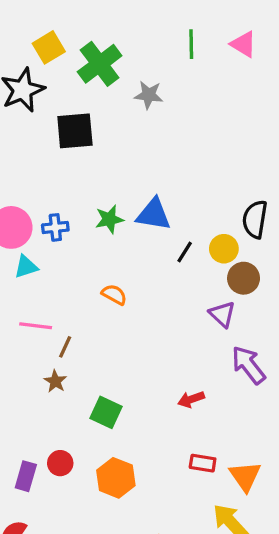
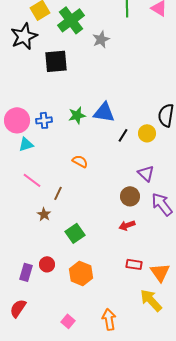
gray star: (149, 95) -> (101, 39), turned -30
brown circle: (244, 278) -> (130, 196), moved
pink line: (36, 326) -> (32, 180), turned 30
brown line: (65, 347) -> (58, 193), moved
green square: (106, 412) -> (75, 233), turned 30

